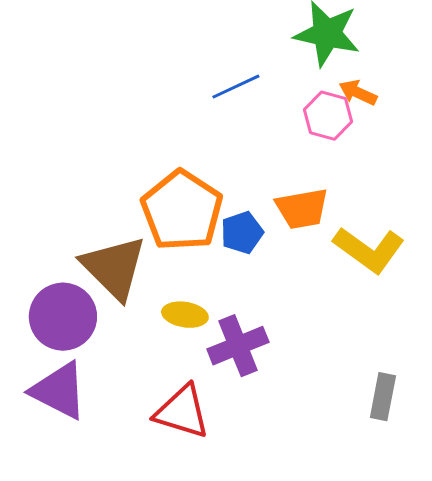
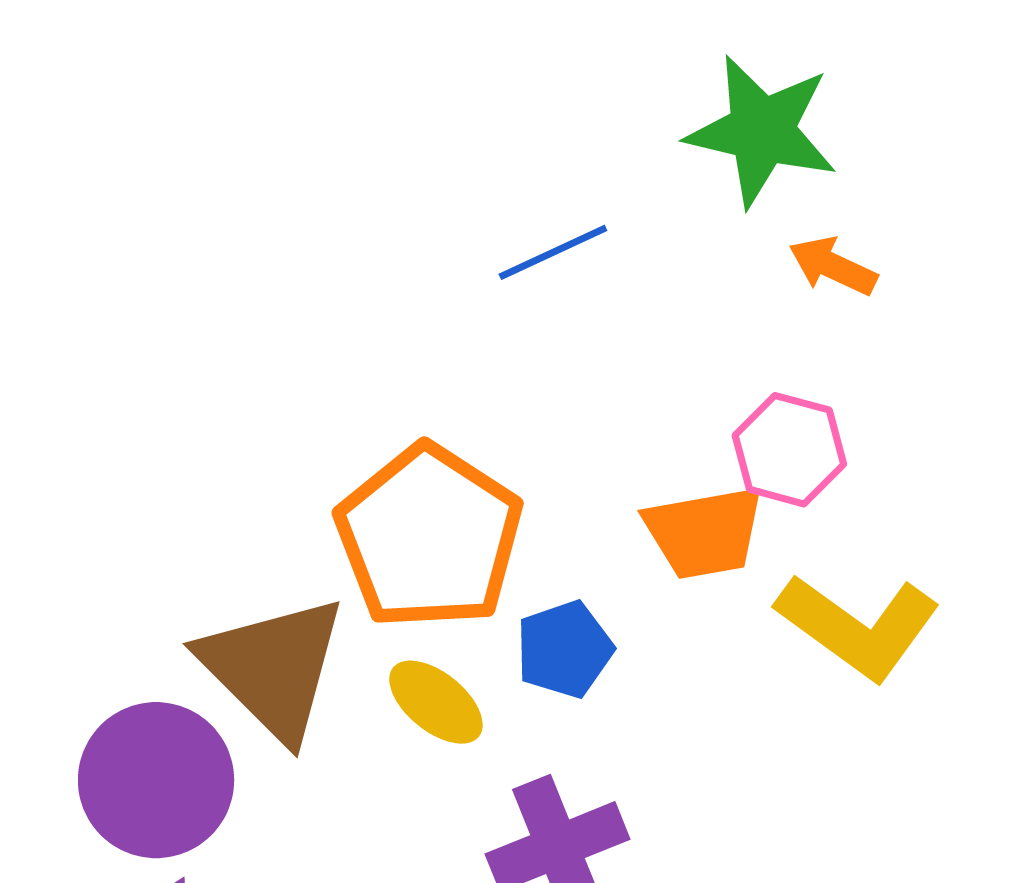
pink hexagon: (328, 116) -> (789, 450), moved
blue pentagon: (242, 233) -> (564, 649), moved
yellow ellipse: (185, 315) -> (436, 702), moved, turned 30

